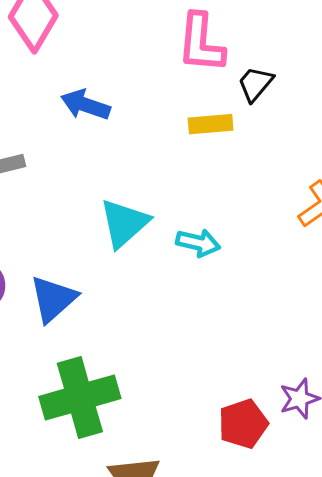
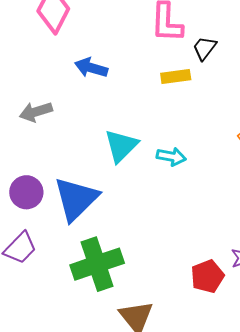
blue triangle: (53, 299) -> (76, 199), size x1.4

